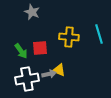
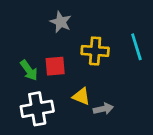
gray star: (32, 12) -> (61, 22), moved
gray arrow: (49, 74) -> (103, 109), moved

